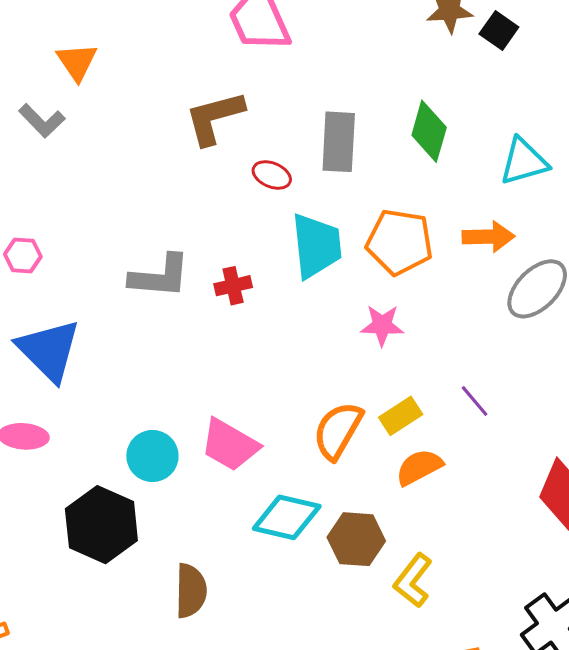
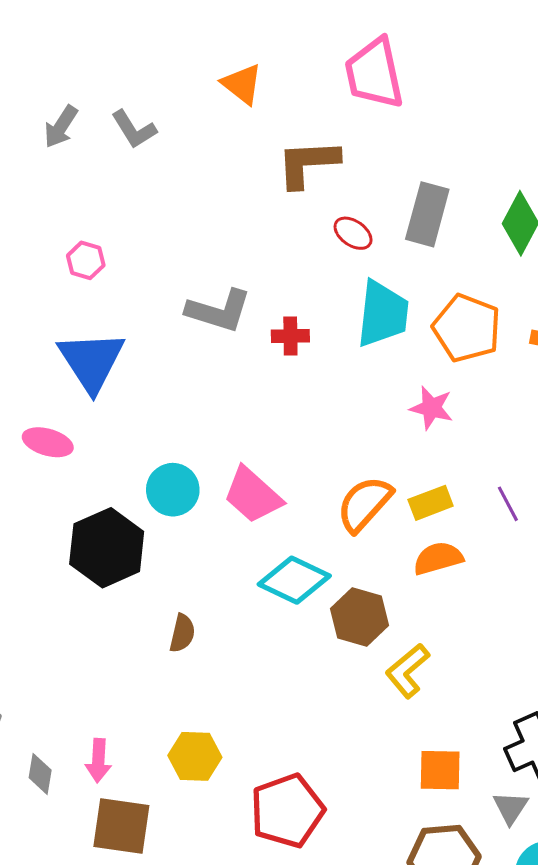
orange triangle: (77, 62) -> (242, 84), moved, turned -30
brown semicircle: (191, 591) -> (182, 633), size x0.7

